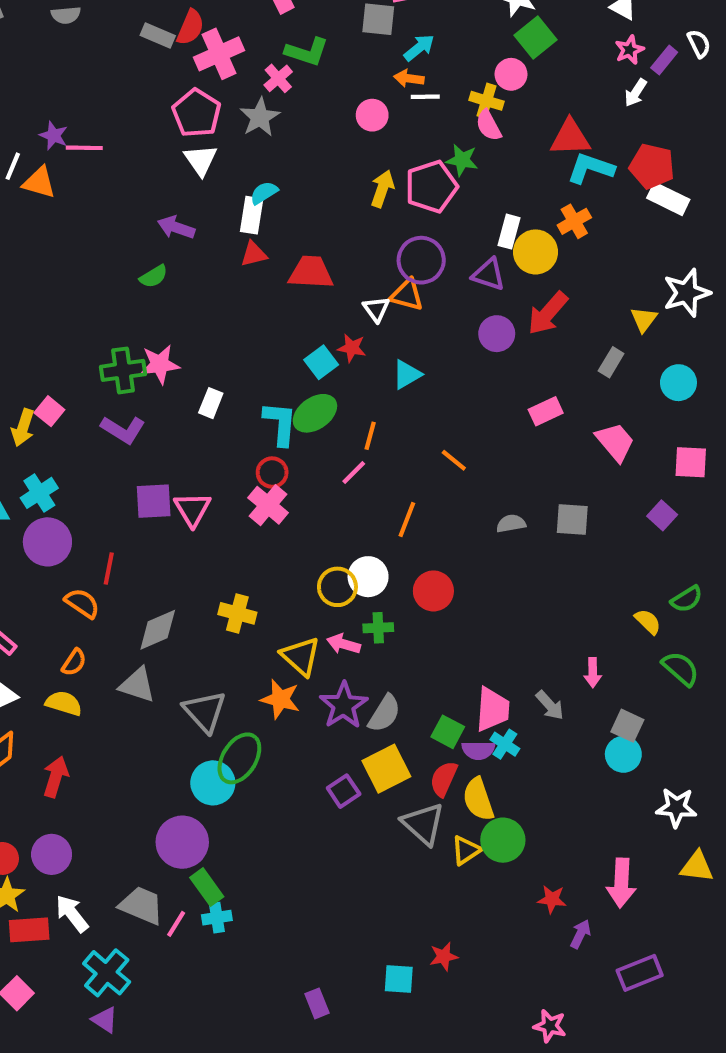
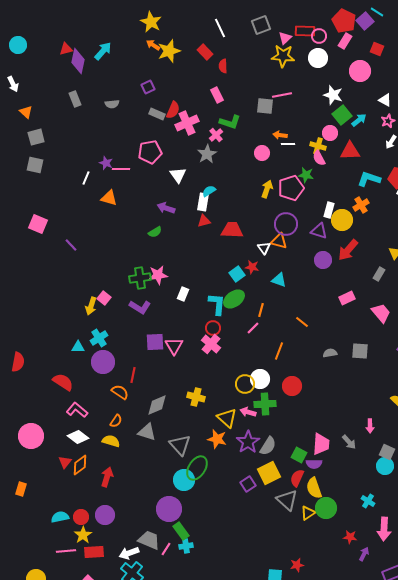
cyan arrow: (419, 48) -> (359, 120), moved
pink pentagon: (197, 113) -> (150, 152), moved, turned 30
red triangle: (570, 138) -> (350, 151), moved
orange triangle: (39, 183) -> (109, 198), moved
cyan triangle: (407, 374) -> (279, 280), turned 49
green cross: (378, 628) -> (265, 404), size x1.5
cyan cross: (505, 744) -> (368, 501), moved
white arrow: (72, 914) -> (129, 553), moved, turned -72

